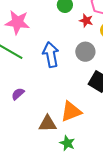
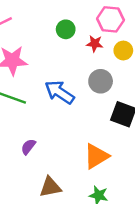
blue arrow: (51, 55) -> (59, 92), turned -35
brown triangle: (47, 124) -> (50, 187), moved

